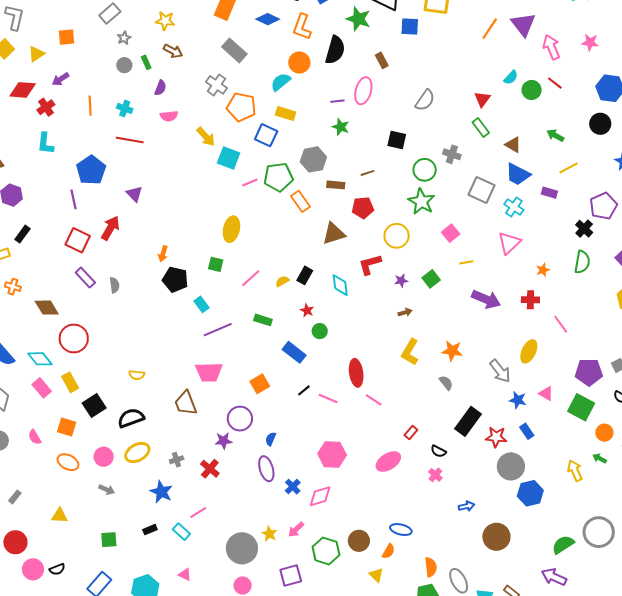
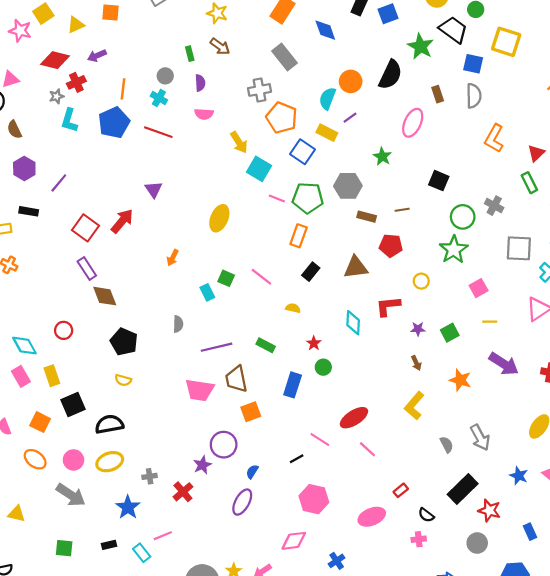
blue diamond: (268, 19) -> (325, 30), turned 35
orange L-shape: (302, 27) -> (494, 138), moved
gray star: (124, 38) -> (57, 96), moved
gray circle: (124, 65) -> (165, 76), moved
cyan semicircle: (281, 82) -> (327, 98), turned -40
gray cross: (216, 85) -> (260, 90), turned 35
purple semicircle: (160, 88) -> (200, 83), turned -35
gray semicircle: (425, 100) -> (474, 96), moved, turned -45
purple line: (337, 101) -> (350, 118), moved, turned -40
blue pentagon: (91, 170) -> (114, 123), moved
pink line: (250, 183) -> (277, 199), turned 35
gray square: (482, 190) -> (519, 248), turned -32
purple line: (74, 199) -> (59, 183), moved, turned 42
orange rectangle: (301, 201) -> (299, 236), moved, turned 45
yellow ellipse: (231, 229) -> (219, 218), moved
black rectangle: (22, 234) -> (29, 211), turned 54
yellow circle: (397, 236) -> (421, 281), size x0.6
black rectangle: (305, 275) -> (311, 272), moved
pink line: (251, 278) -> (261, 277), moved, turned 70
black pentagon: (175, 279) -> (124, 342), moved
yellow semicircle: (282, 281) -> (293, 308), turned 32
gray semicircle: (114, 285) -> (178, 324), moved
cyan rectangle: (202, 304) -> (207, 292), moved
brown diamond: (47, 308) -> (105, 296), moved
brown arrow: (405, 312) -> (416, 363), turned 72
red circle: (74, 338) -> (64, 330), size x0.6
orange star: (452, 351) -> (460, 380), moved
blue rectangle: (294, 352) -> (293, 385), turned 60
gray arrow: (500, 371) -> (480, 438), moved
red ellipse: (356, 373) -> (354, 418), turned 56
black line: (304, 390) -> (297, 459), moved
brown trapezoid: (186, 403) -> (236, 379), moved
blue rectangle: (527, 431) -> (530, 532), moved
purple star: (224, 441) -> (202, 465), turned -30
gray circle: (511, 466) -> (477, 543), moved, size x0.7
purple ellipse: (266, 469) -> (242, 502), turned 35
pink cross: (435, 475) -> (419, 539), turned 32
blue cross: (293, 487) -> (337, 561), moved
gray arrow: (107, 490) -> (71, 495), size x1.8

